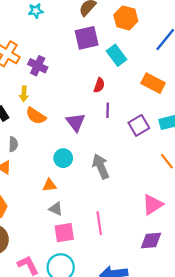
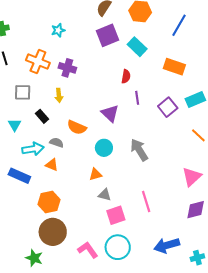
cyan star: (36, 11) -> (58, 30), moved
orange semicircle: (36, 116) -> (77, 127), moved
gray semicircle: (13, 144) -> (57, 143), turned -64

